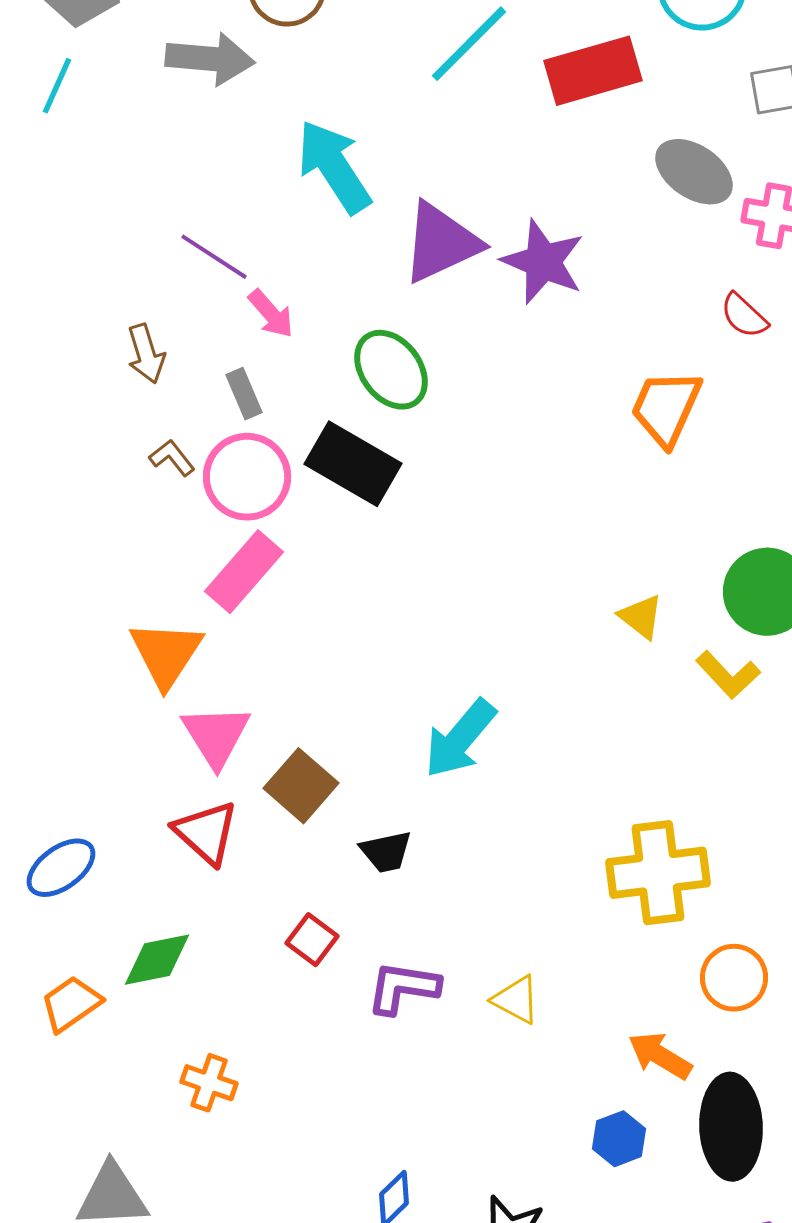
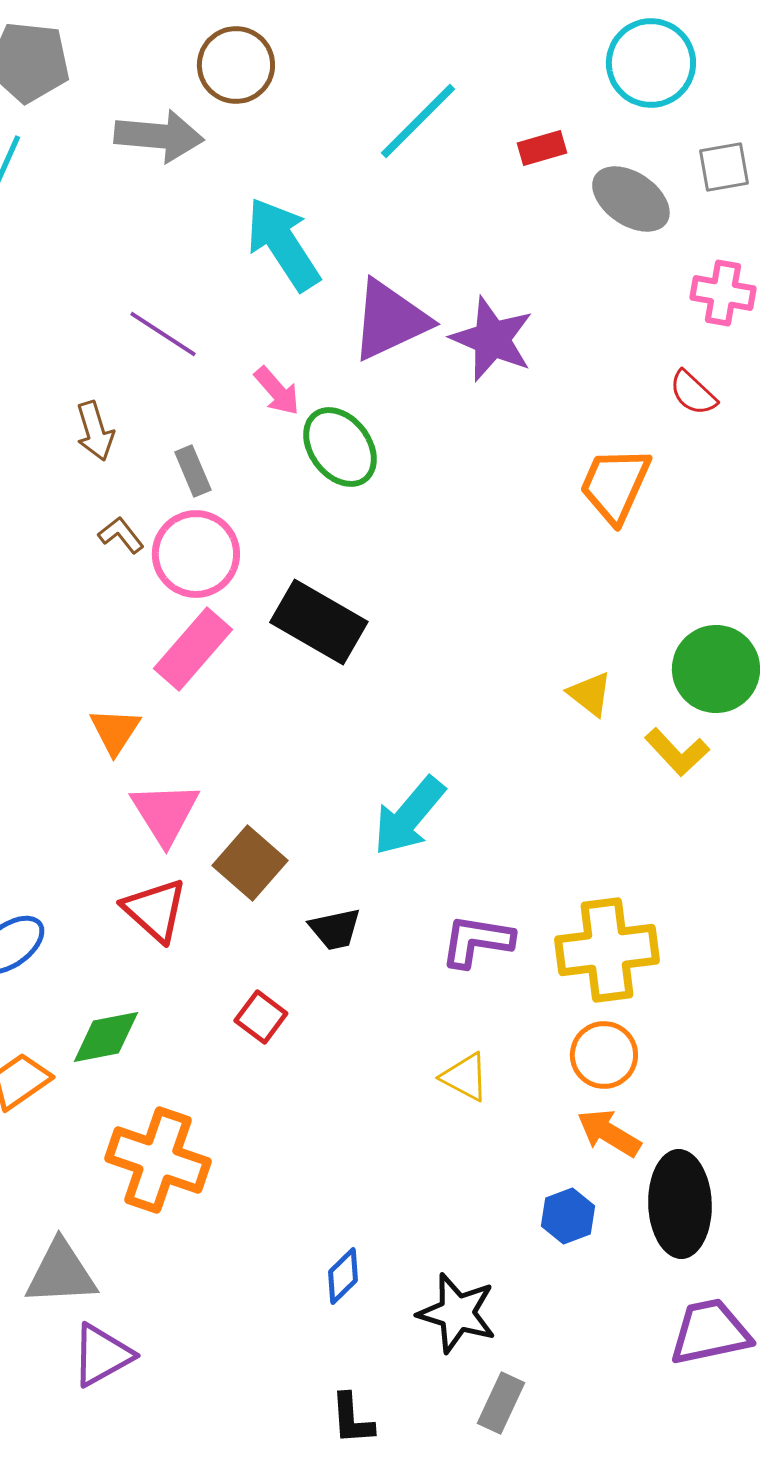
red rectangle: (593, 71) -> (542, 148), size x0.5
gray ellipse: (694, 172) -> (631, 199), moved
pink arrow: (271, 314) -> (277, 391), moved
black rectangle: (353, 464) -> (319, 622), moved
orange triangle: (166, 654) -> (115, 731), size x0.7
orange circle: (734, 978) -> (604, 1055), moved
purple L-shape: (403, 988) -> (477, 941), moved
orange cross: (209, 1083) -> (158, 1160), size x1.8

